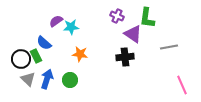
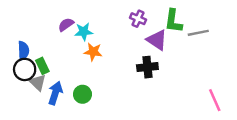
blue semicircle: (44, 43) -> (23, 51), moved, turned -133
gray line: (169, 47) -> (198, 33), moved
orange star: (80, 54) -> (93, 52), moved
gray triangle: (28, 79) -> (38, 82), moved

